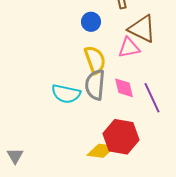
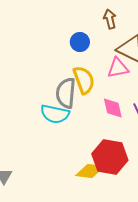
gray semicircle: (95, 85) -> (66, 93), moved

